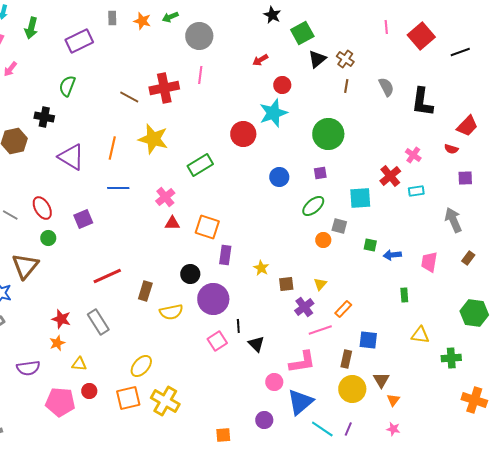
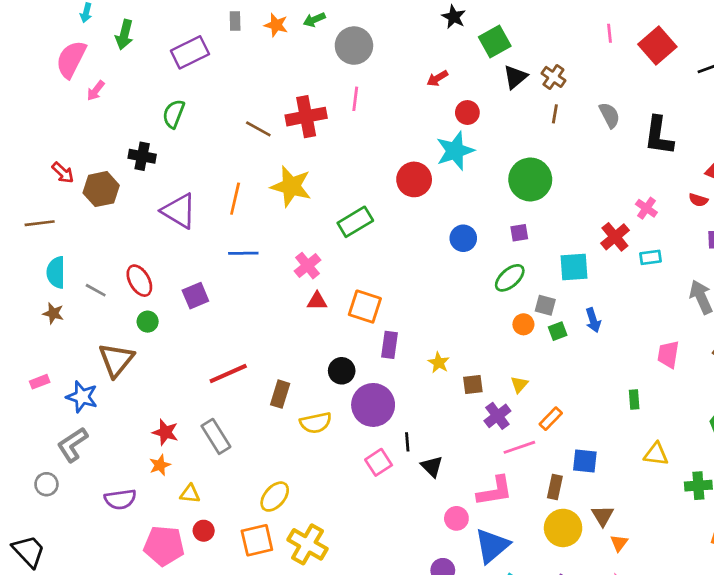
green square: (370, 245) -> (558, 331), moved, turned -32
blue arrow: (392, 255) -> (593, 320), moved, turned -102

